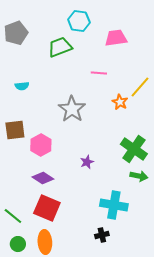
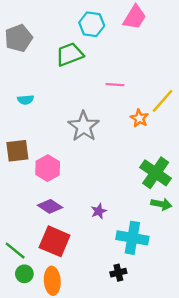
pink trapezoid: (116, 38) -> (135, 17), moved, turned 130
purple star: (87, 162) -> (99, 211), moved
green circle: (18, 244) -> (24, 274), moved

